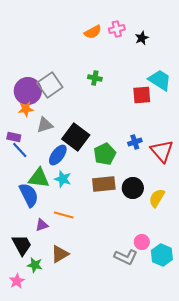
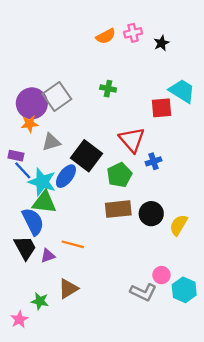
red triangle: (162, 151) -> (132, 140), moved
cyan star: (63, 179) -> (42, 182), moved, size x1.4
black trapezoid: (22, 245) -> (25, 248), moved

